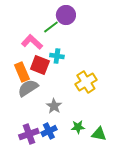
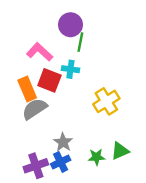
purple circle: (66, 15) -> (70, 25), moved
green line: (51, 27) -> (80, 42), moved, turned -42
gray star: (54, 106) -> (63, 142), moved
green triangle: (99, 134) -> (120, 151), moved, turned -35

